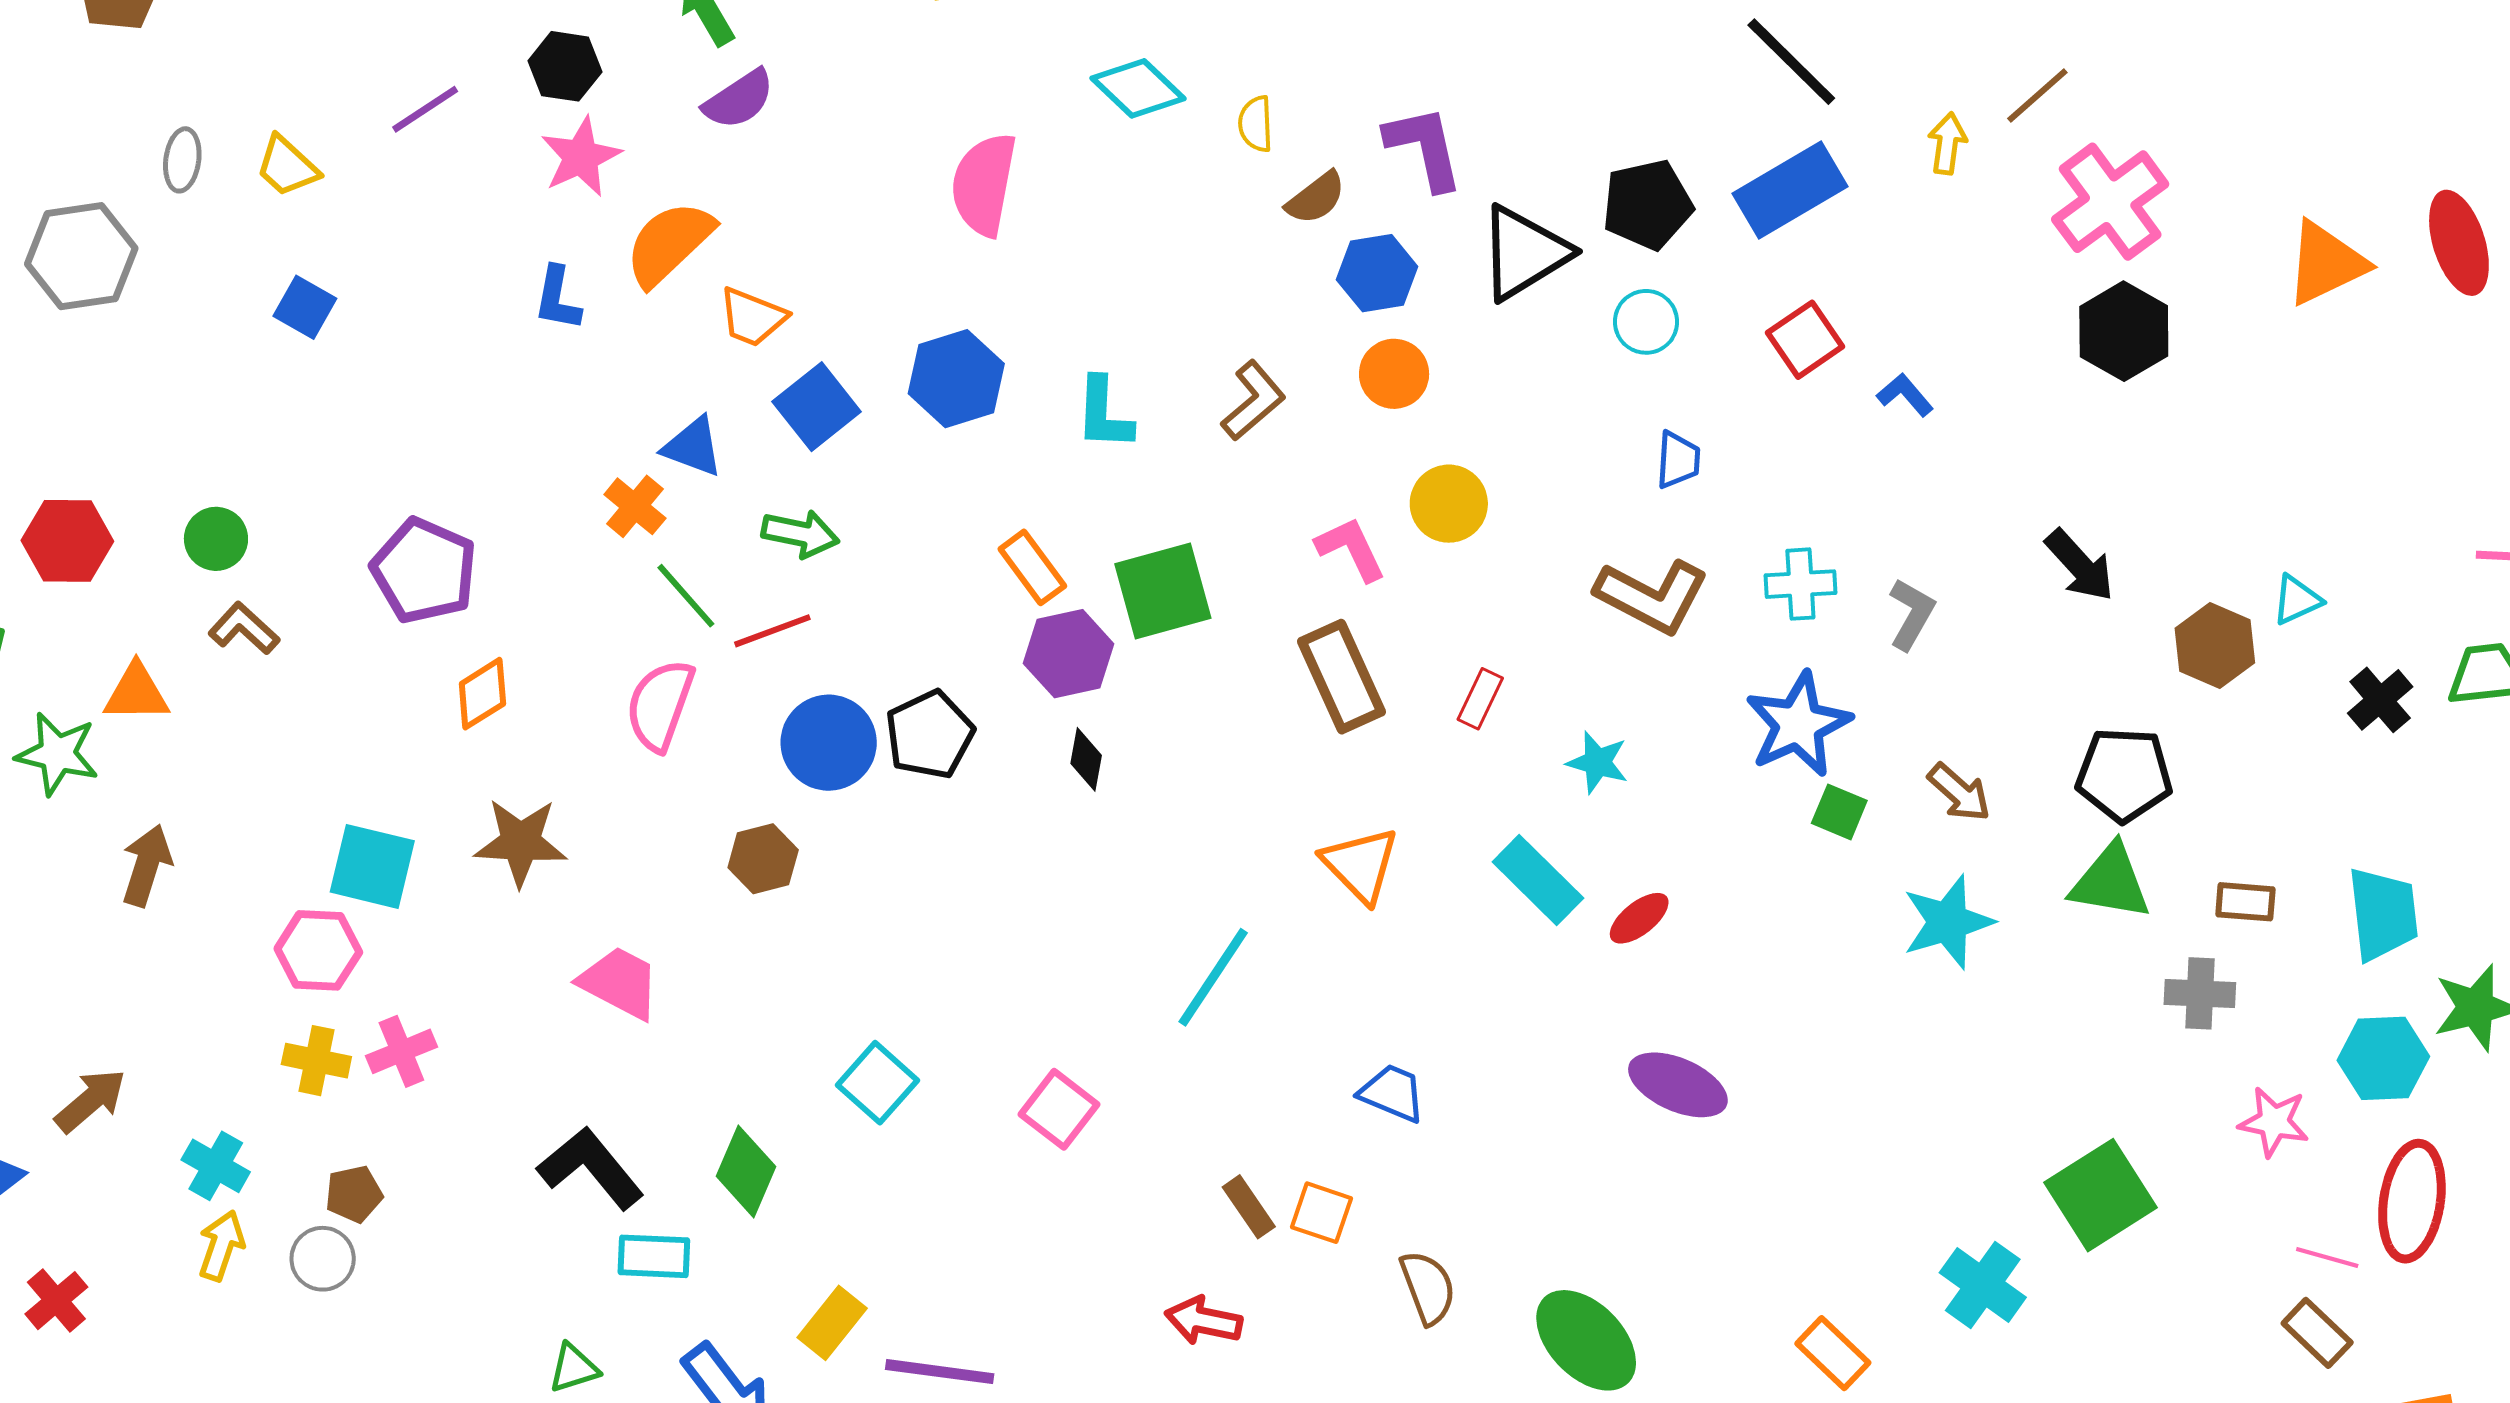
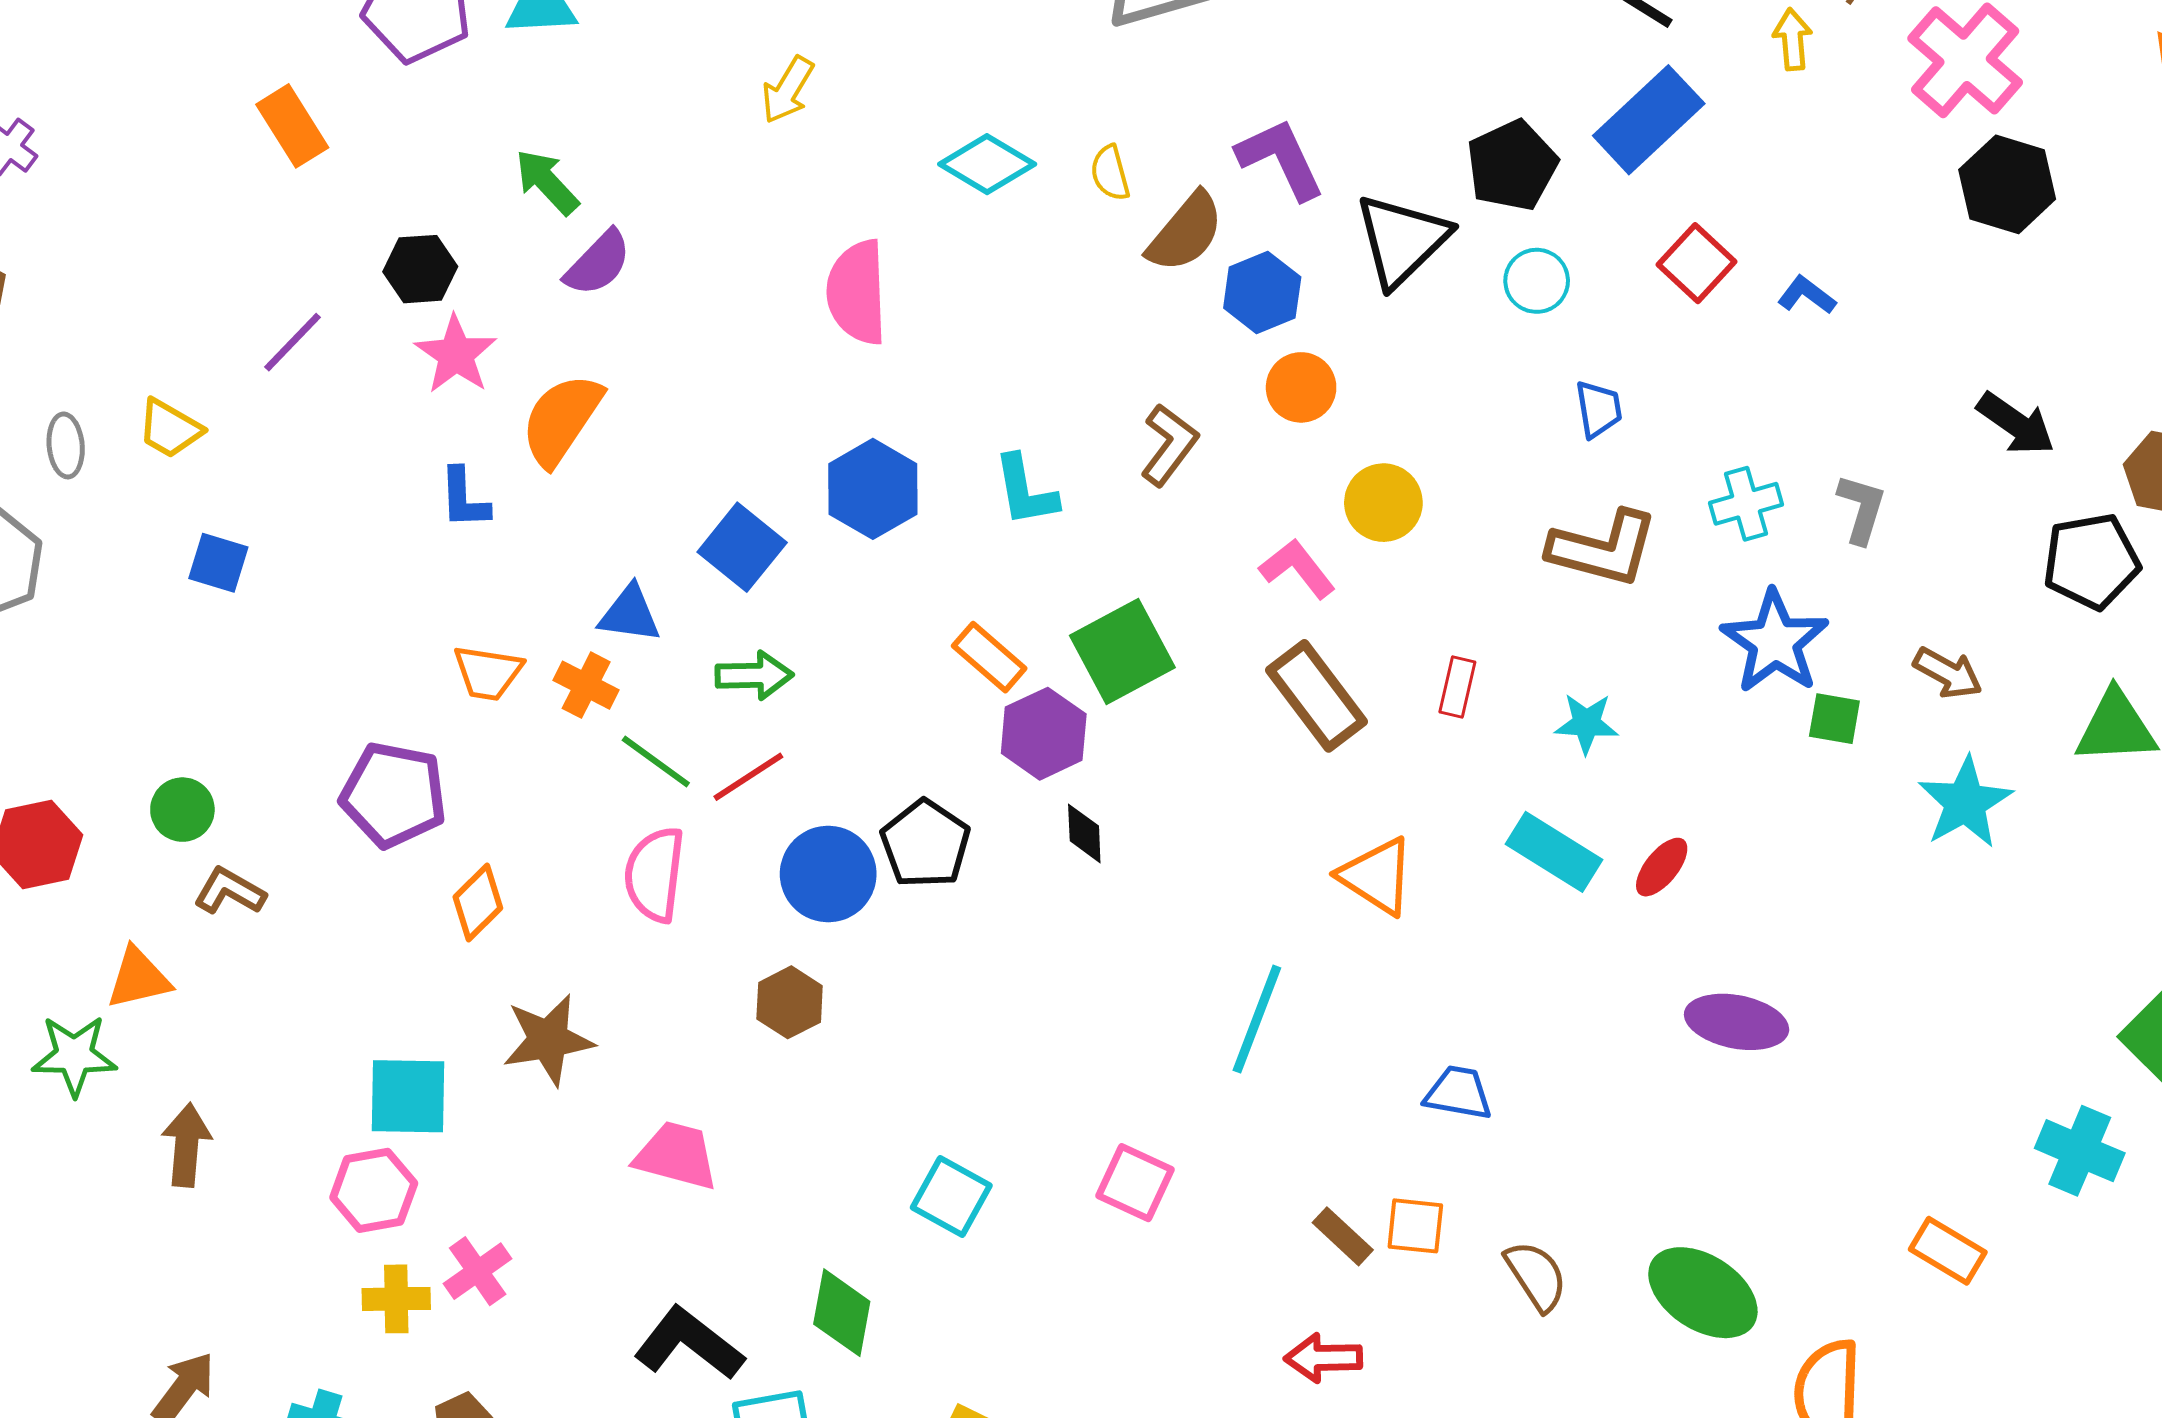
brown semicircle: (1316, 198) -> (1186, 232), size x1.4
orange trapezoid: (753, 317) -> (488, 673), moved
black pentagon: (2124, 775) -> (2091, 561), moved

